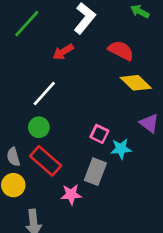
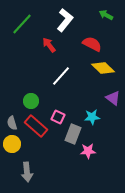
red arrow: (63, 52) -> (49, 45), turned 84
white line: (44, 94) -> (61, 76), moved
pink square: (99, 134) -> (58, 117), moved
pink star: (71, 195) -> (88, 151), moved

